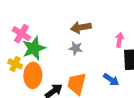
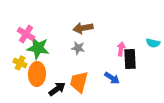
pink arrow: (119, 40) -> (121, 49), moved
green star: (34, 48) -> (38, 48), turned 30

